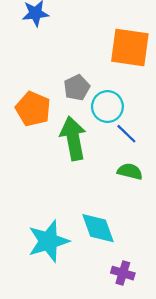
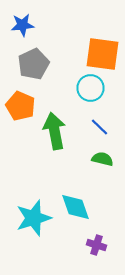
gray pentagon: (77, 88) -> (34, 64), moved, size x1.4
cyan circle: (107, 107) -> (90, 88), moved

